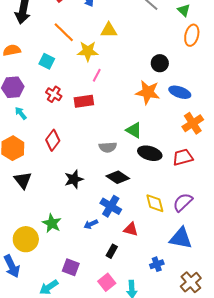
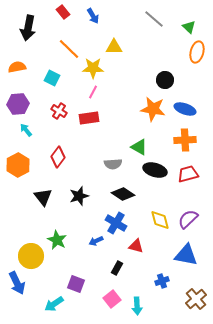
pink line: (97, 75) -> (93, 92), moved
orange cross: (193, 123) -> (185, 140), moved, turned 30
black triangle: (23, 180) -> (43, 197), moved

